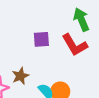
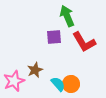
green arrow: (81, 19) -> (67, 16), moved

